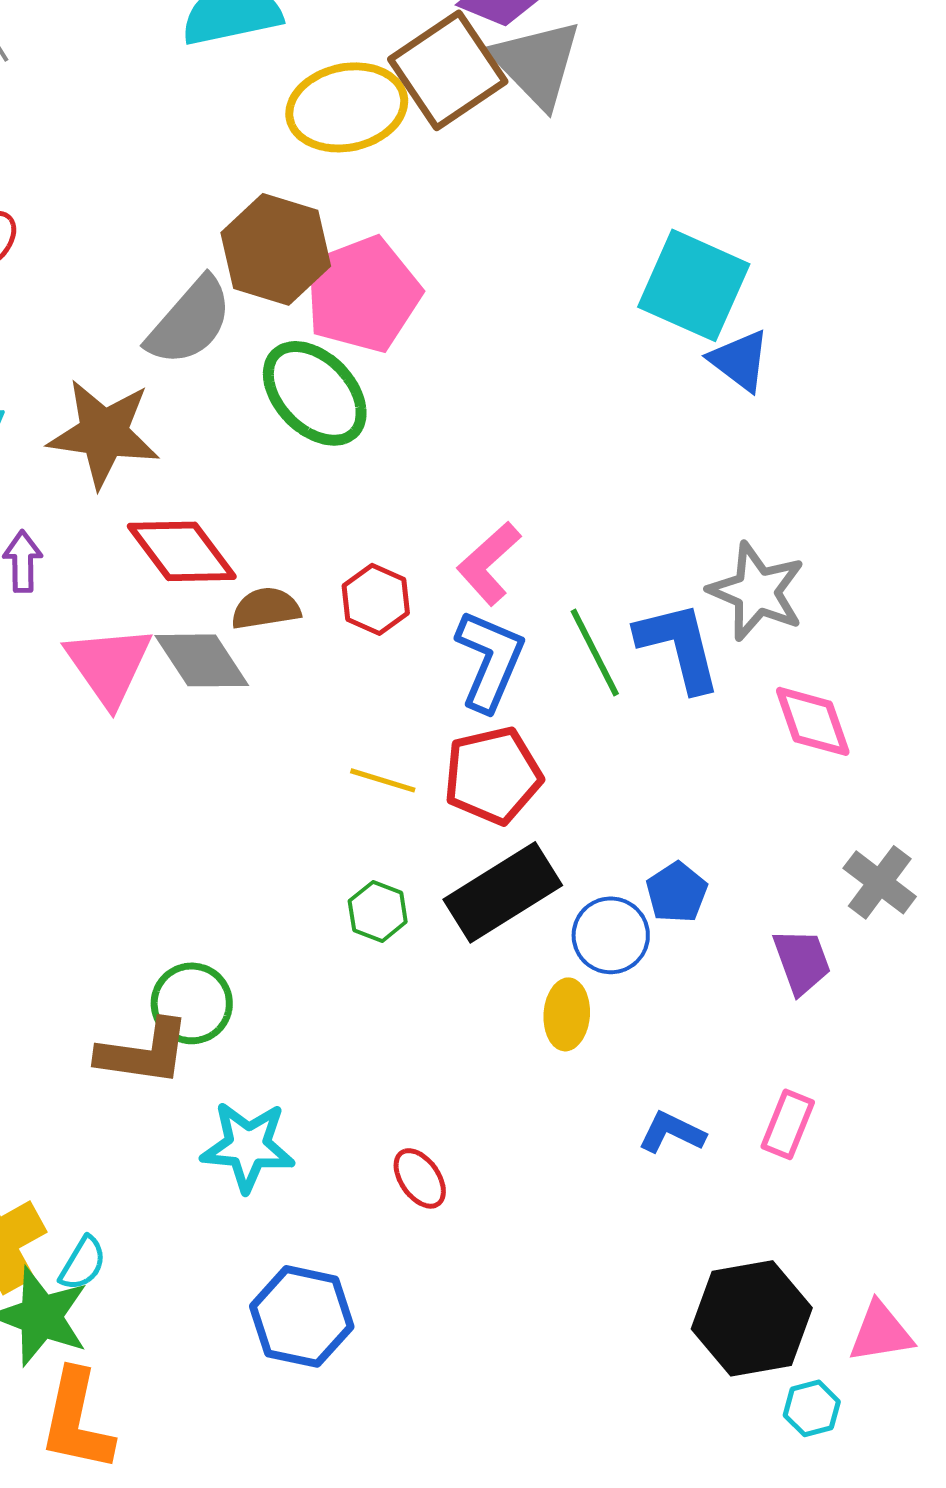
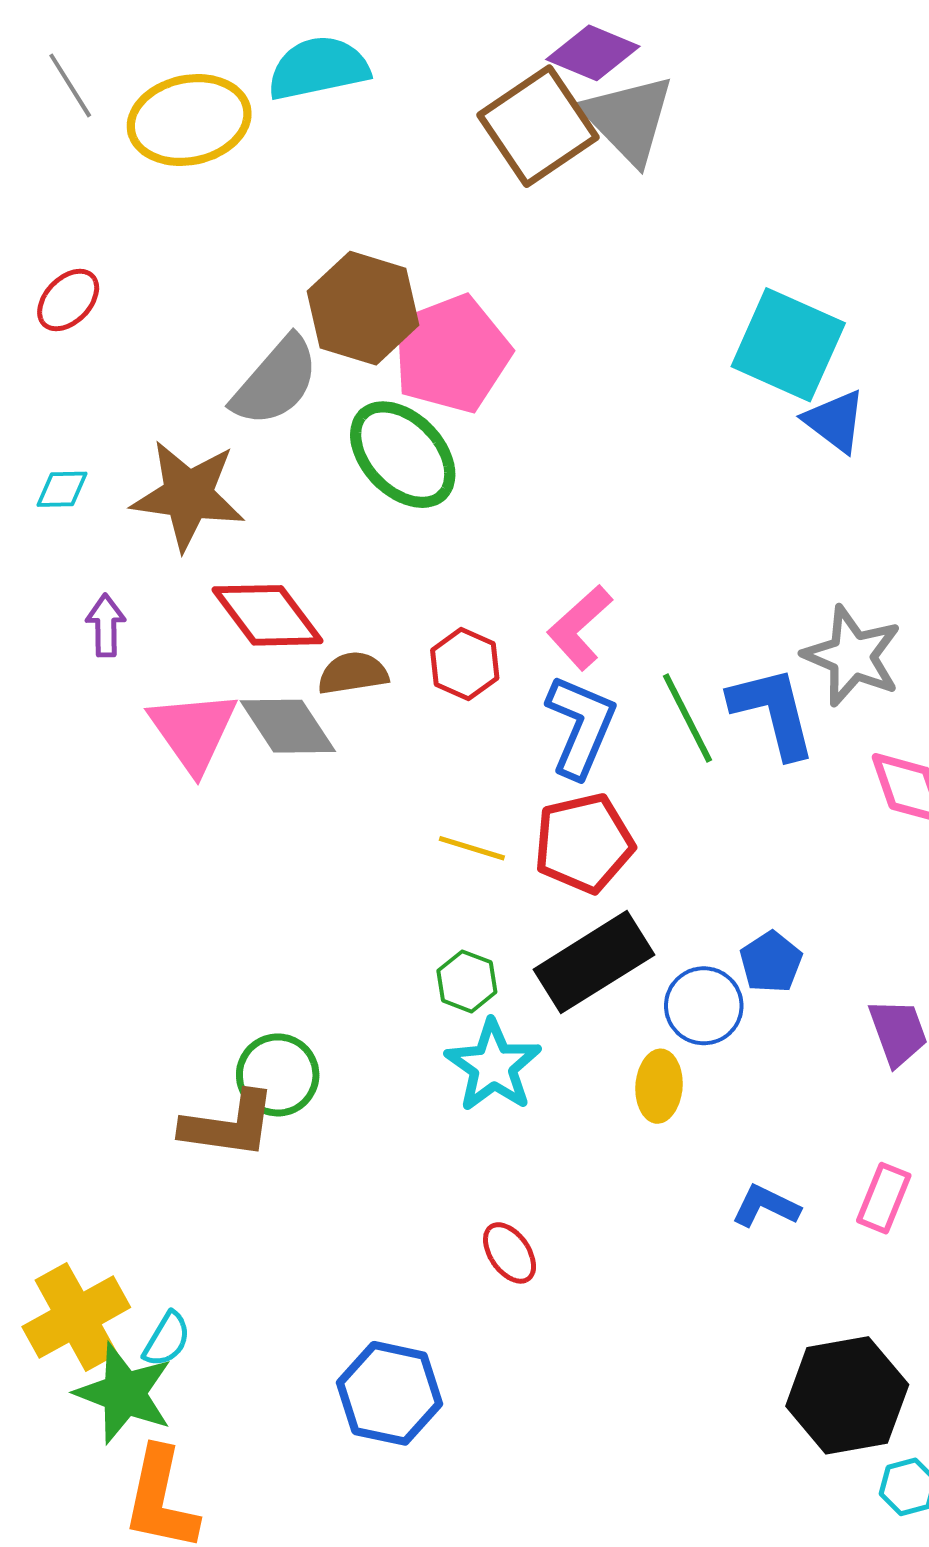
yellow ellipse: (347, 107) -> (189, 120), moved
cyan star: (248, 1146) -> (493, 1066), moved, turned 30

